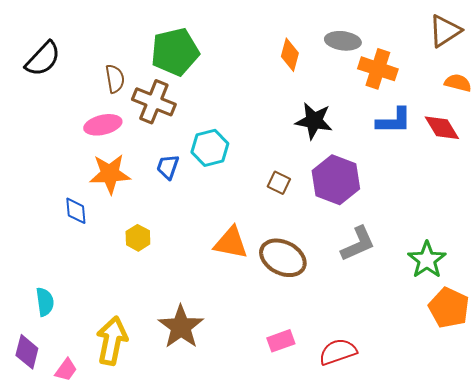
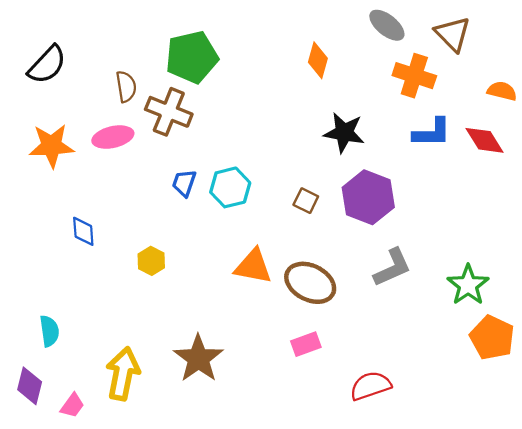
brown triangle: (445, 31) -> (453, 34), moved, turned -42
gray ellipse: (343, 41) -> (387, 25), moved, turned 32
cyan hexagon: (210, 148) -> (230, 187), moved
orange star: (110, 174) -> (52, 146), moved
pink rectangle: (281, 341) -> (306, 344), moved

